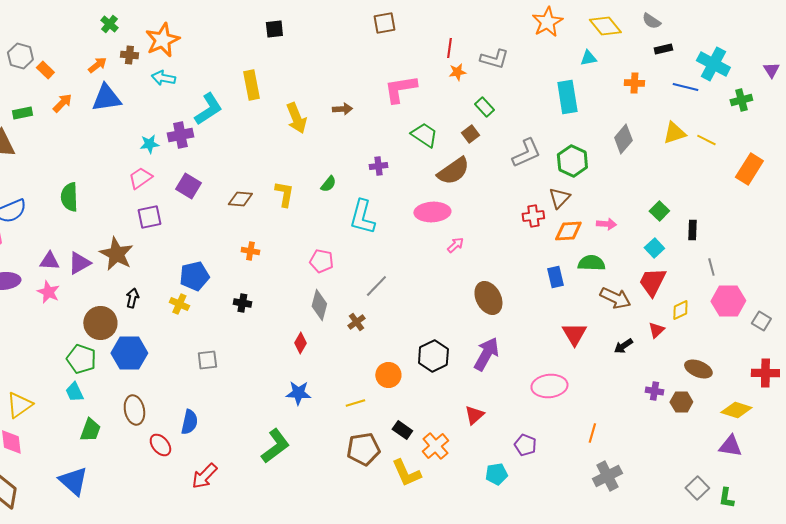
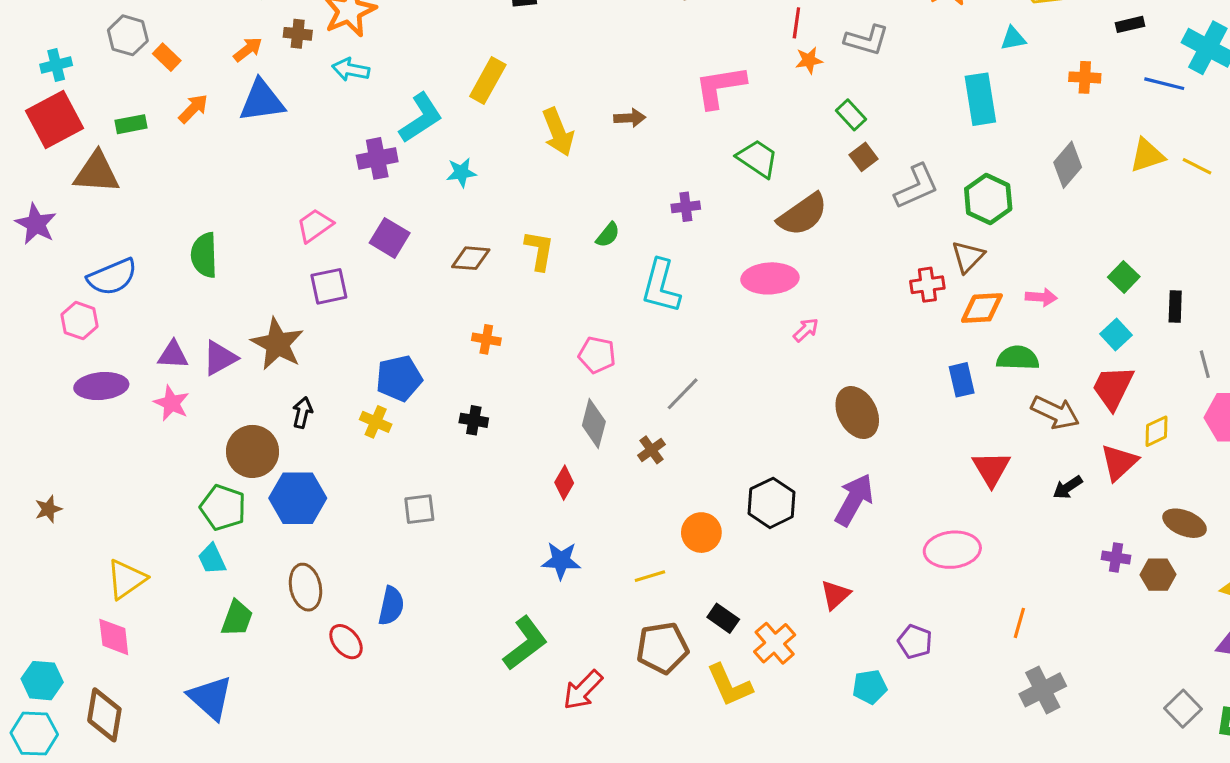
yellow rectangle: (251, 85) -> (488, 81), turned 40
brown square: (470, 134) -> (863, 157), moved
cyan star: (149, 144) -> (461, 172), moved
red triangle: (656, 330) -> (1119, 462), size x1.5
red arrow: (204, 476) -> (583, 690), moved

